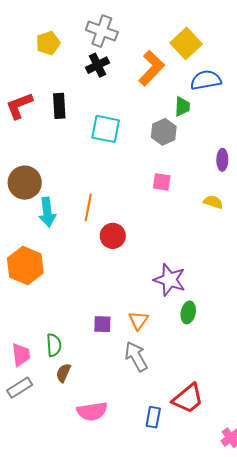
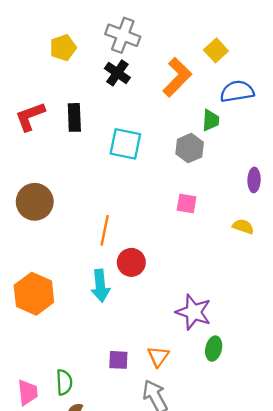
yellow square: (186, 43) -> (216, 50), size x0.7
black cross: (97, 65) -> (117, 73), turned -30
cyan arrow: (47, 212) -> (100, 286), moved

